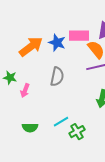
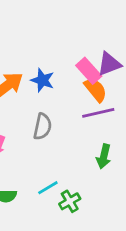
pink rectangle: (79, 36) -> (89, 71), moved, turned 48

